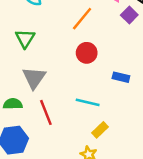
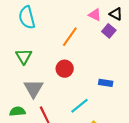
red circle: (87, 53) -> (65, 69), moved
cyan line: (88, 102) -> (79, 106), turned -48

